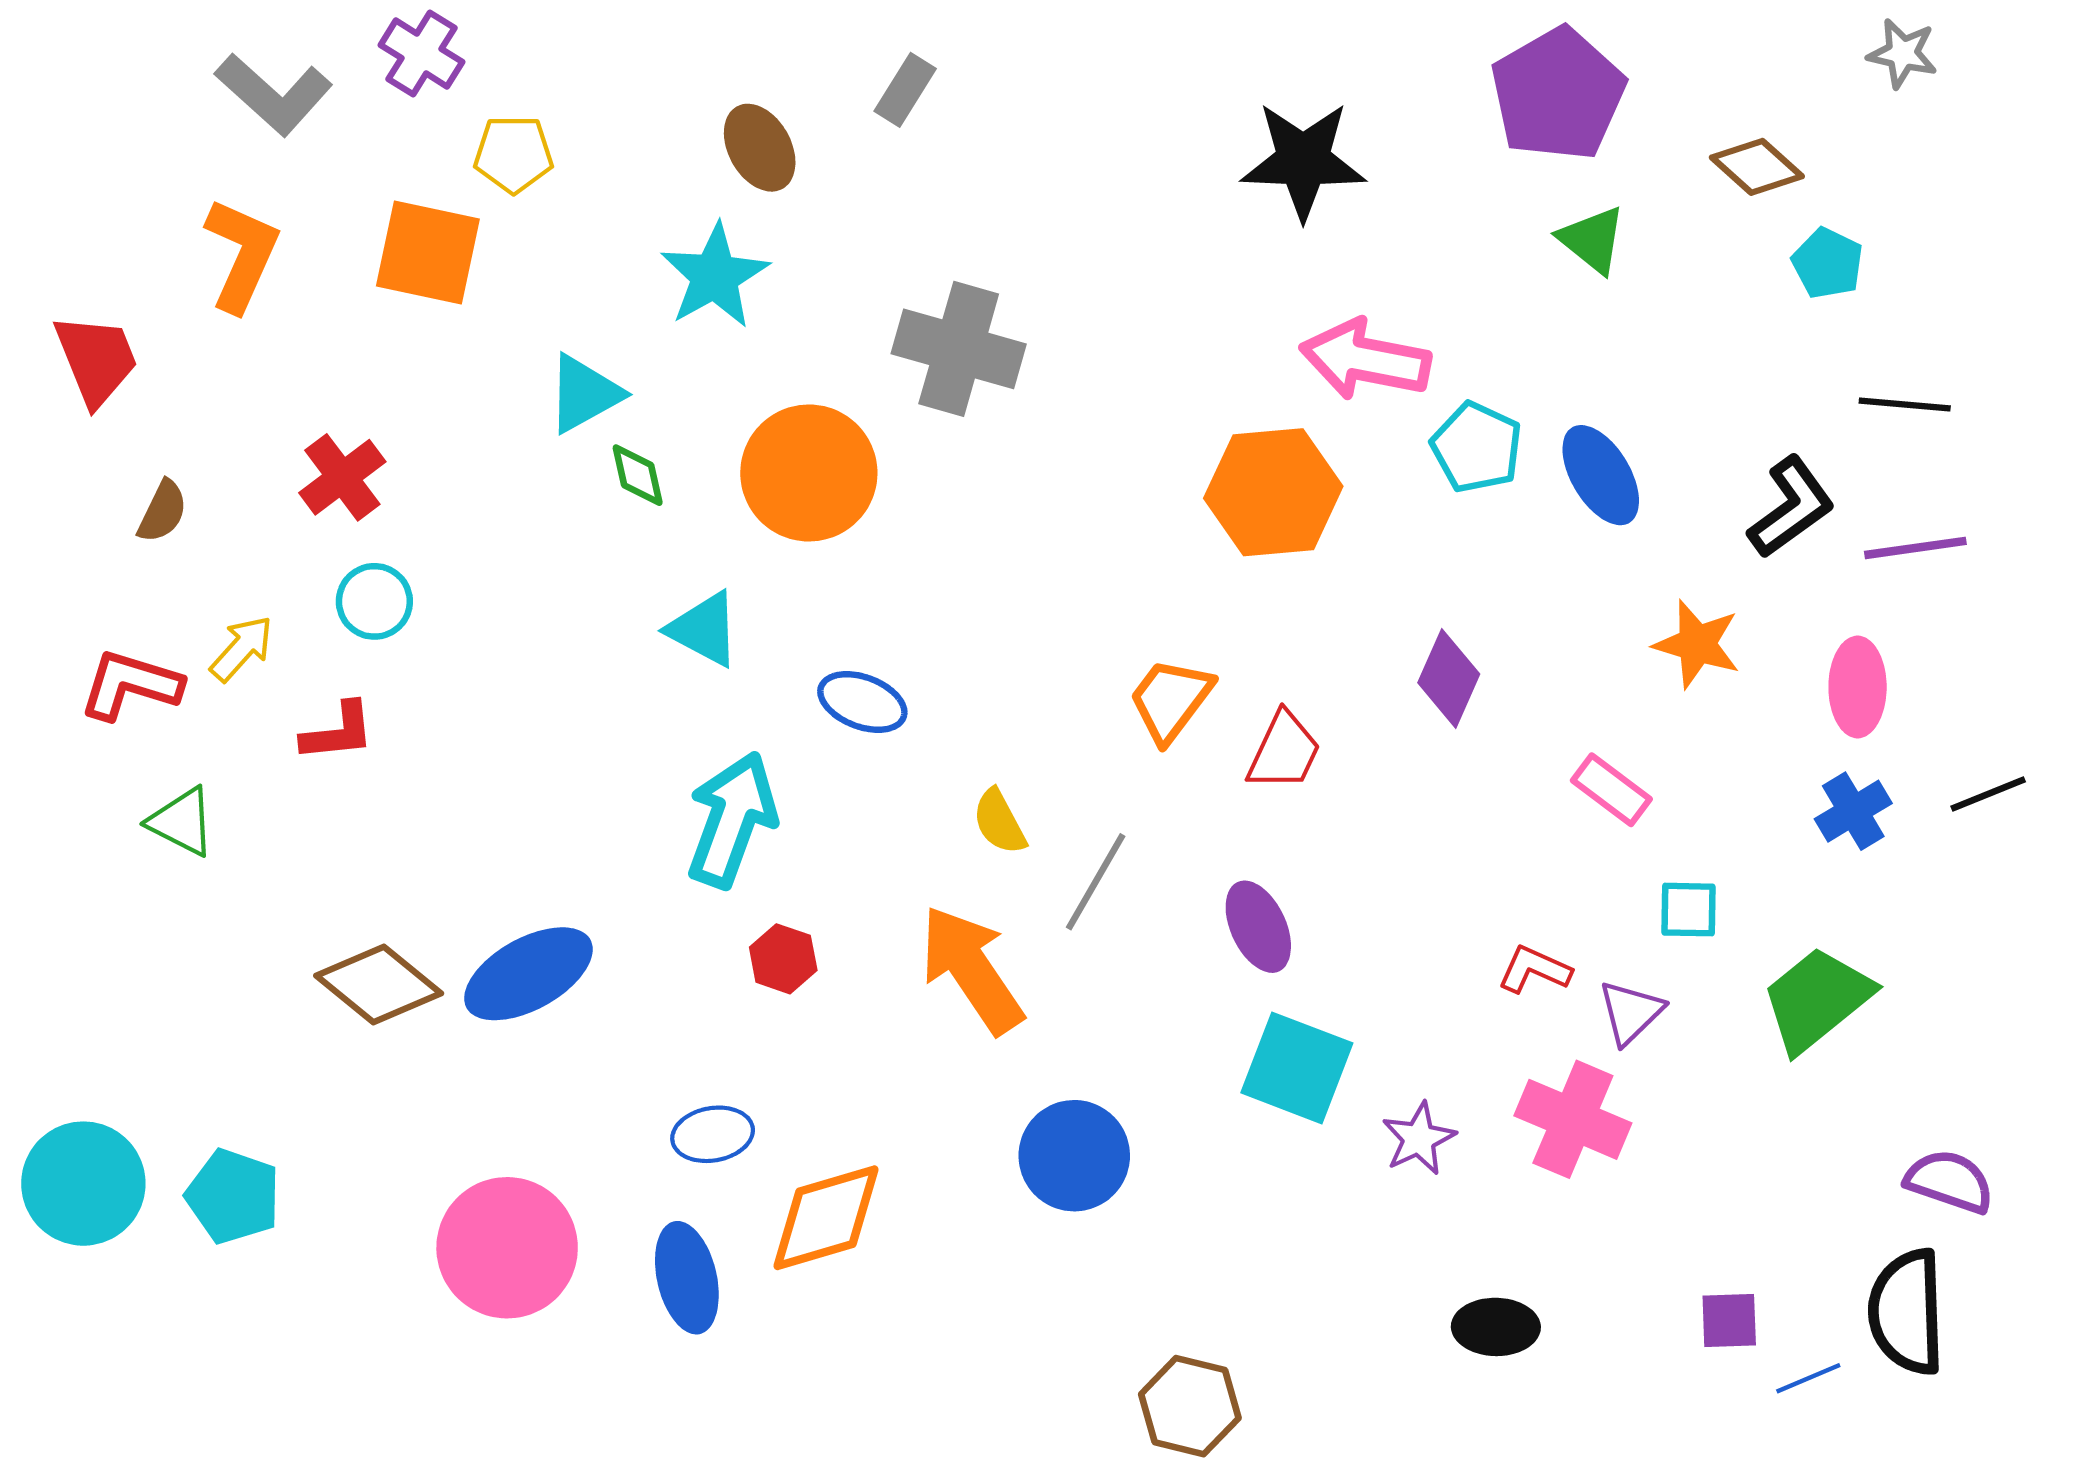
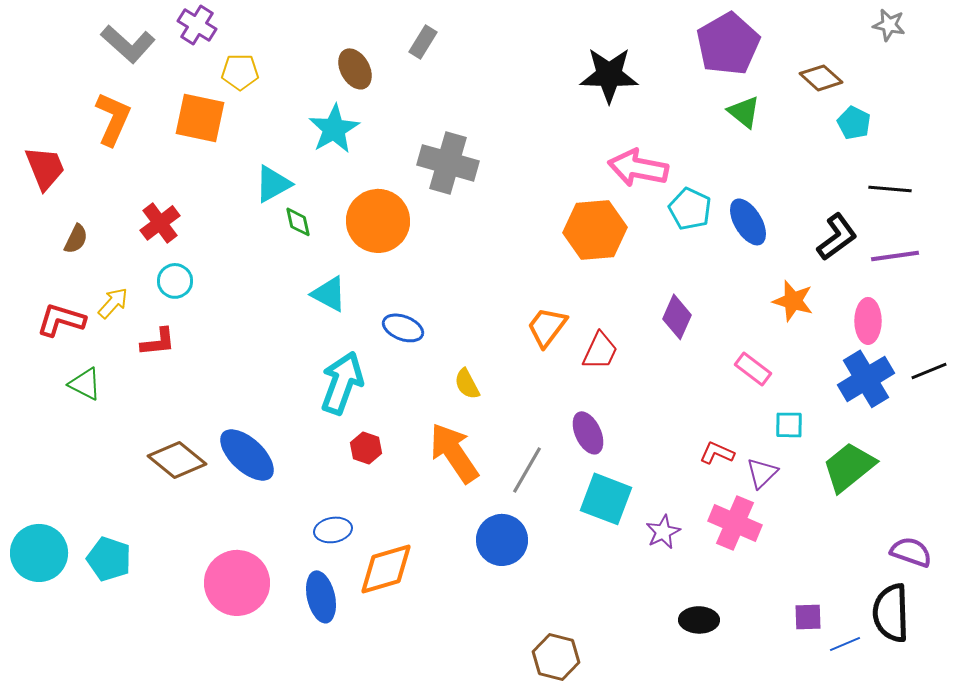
blue cross: (1853, 811) -> (866, 379), size x1.6
gray line: (1096, 882) -> (527, 470), moved
blue ellipse: (528, 974) -> (247, 455), turned 72

